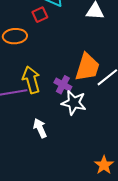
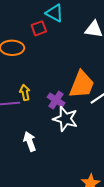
yellow arrow: (31, 80) -> (25, 93), size x0.6

